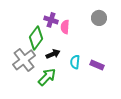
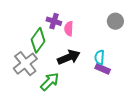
gray circle: (99, 18) -> (115, 21), moved
black arrow: (53, 54) -> (69, 57), moved, size x1.5
cyan semicircle: (75, 62) -> (100, 57), moved

